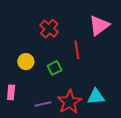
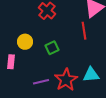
red line: (77, 50) -> (84, 31), moved
pink rectangle: (11, 92) -> (11, 62), moved

